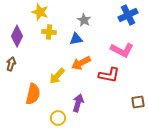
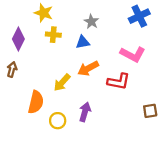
yellow circle: (58, 118) -> (58, 121), moved

